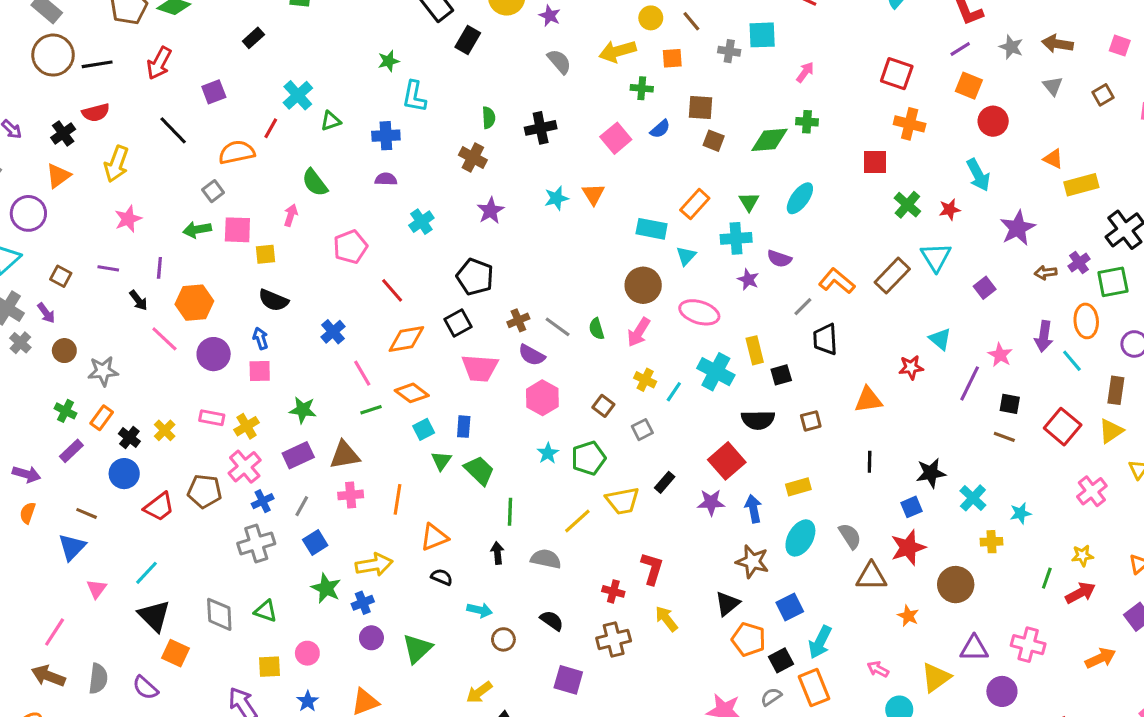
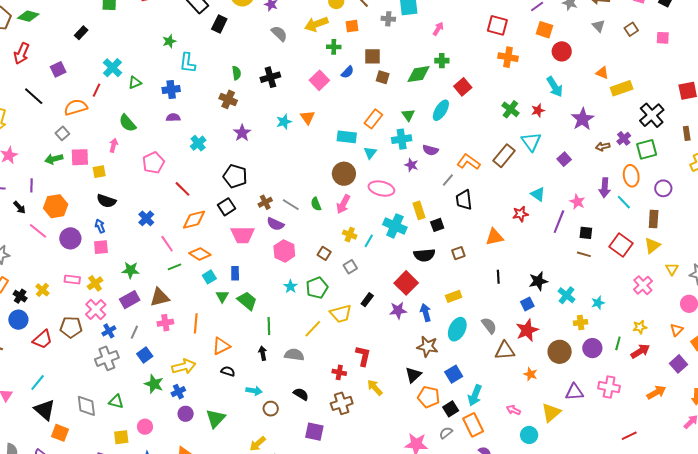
red square: (875, 162) -> (463, 87), moved, turned -36
purple circle: (1002, 691) -> (592, 348), moved

